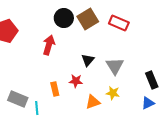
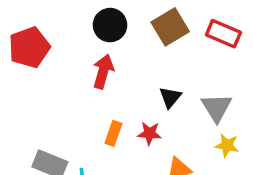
black circle: (64, 18) -> (110, 25), moved
orange rectangle: (55, 89) -> (113, 133), moved, turned 32
yellow star: (113, 93) -> (227, 145), moved

